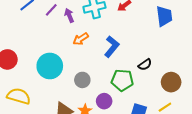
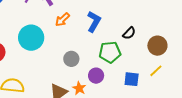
cyan circle: (50, 66) -> (31, 38), moved

